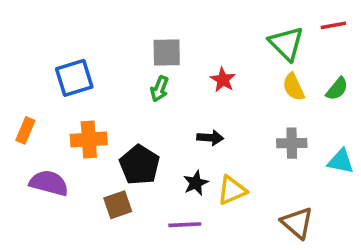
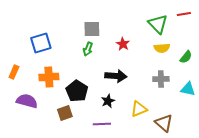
yellow semicircle: (294, 87) -> (162, 48), turned -70
green semicircle: (337, 89) -> (186, 57), moved
black arrow: (210, 138) -> (116, 76), size x1.5
yellow triangle: (232, 190) -> (139, 109), moved

